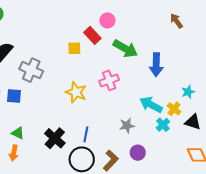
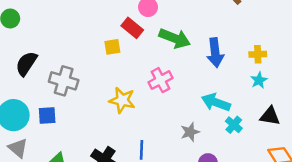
yellow cross: (174, 109) -> (258, 54), moved, turned -32

